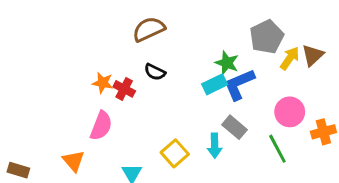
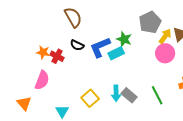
brown semicircle: (149, 29) -> (73, 17), turned 85
blue L-shape: (239, 84) -> (100, 47), moved
pink circle: (290, 112) -> (165, 53), moved
gray rectangle: (235, 127) -> (129, 95), moved

